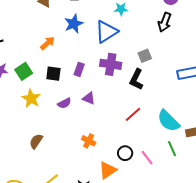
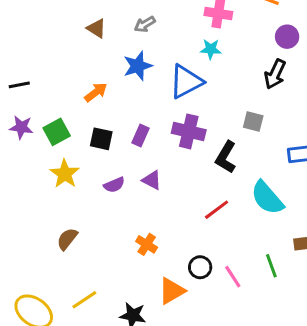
gray square: (145, 56) -> (253, 122), moved, turned 32
cyan semicircle: (168, 121) -> (267, 198), moved

